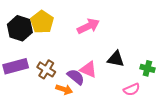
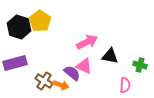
pink arrow: (88, 26) -> (87, 42), moved
brown cross: (46, 69) -> (44, 81), moved
pink semicircle: (132, 89) -> (125, 85), turned -63

